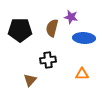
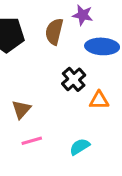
black cross: (48, 60) -> (74, 79), moved, turned -35

